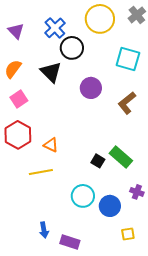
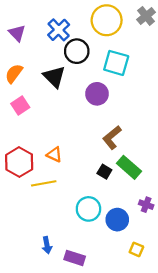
cyan square: (128, 59) -> (116, 63), moved
brown L-shape: (127, 103) -> (112, 138), moved
red hexagon: (18, 135) -> (19, 162), moved
yellow square: (128, 234) -> (136, 249), turned 32

